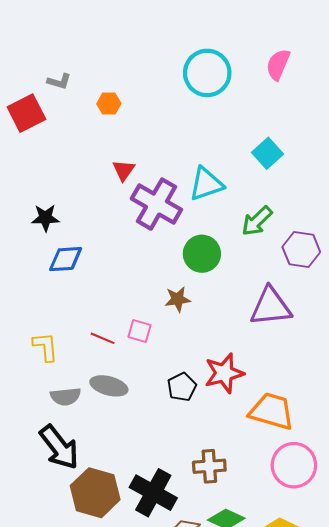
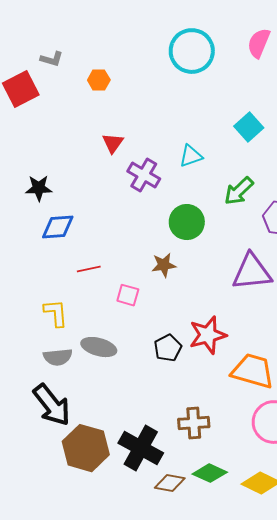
cyan triangle: (206, 184) -> (191, 156), size x0.7
purple cross: (156, 204) -> (144, 175), size x0.7
red line: (103, 338) -> (89, 269), moved, turned -35
yellow L-shape: (45, 347) -> (56, 313), moved

